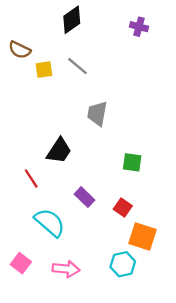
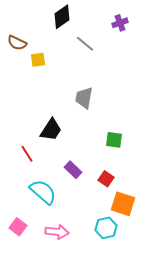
purple cross: (139, 27) -> (120, 23), turned -35
gray line: (78, 66) -> (85, 44), moved

